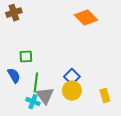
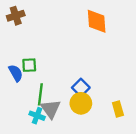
orange diamond: (86, 18) -> (97, 21), turned 40
blue semicircle: (14, 76) -> (16, 73), moved

